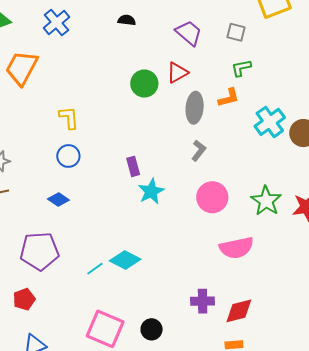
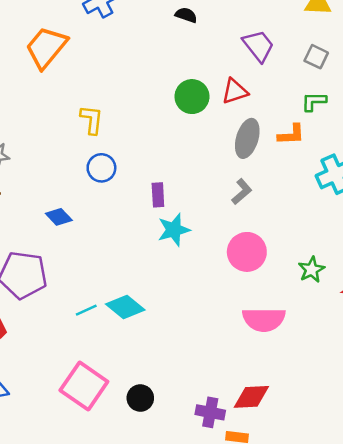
blue circle: (68, 156) -> (101, 168), moved
green star: (266, 201) -> (312, 270), size x0.7
purple cross: (203, 301) -> (210, 412), moved

